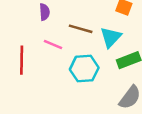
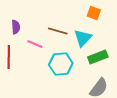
purple semicircle: (45, 12) -> (16, 27), moved

